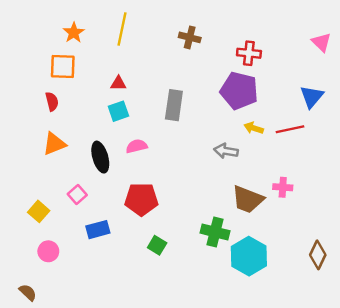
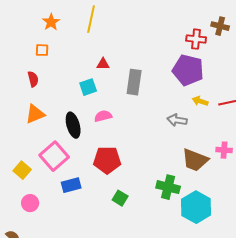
brown cross: (190, 37) -> (220, 26), moved
orange square: (63, 66) -> (42, 50), size x0.6
red triangle: (118, 83) -> (103, 64), moved
pink square: (77, 195) -> (54, 156), size x1.8

